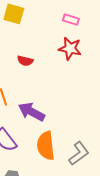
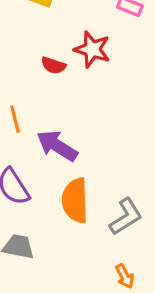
red star: (70, 49) -> (92, 49), moved

